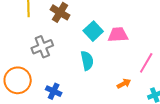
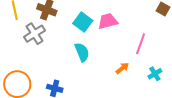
gray cross: (42, 47) -> (35, 34), moved

